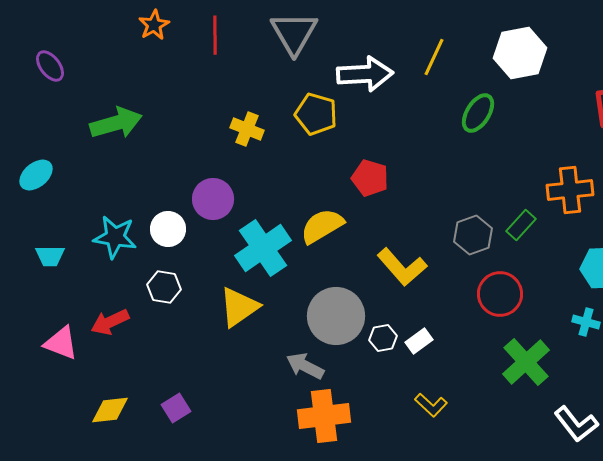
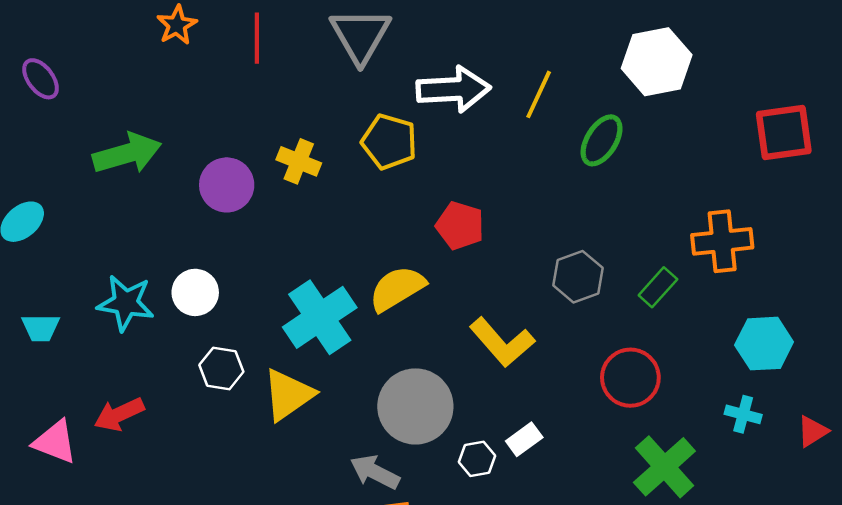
yellow line: (434, 57) -> (539, 94), moved
purple circle: (213, 199) -> (227, 185), moved
gray hexagon: (473, 235) -> (578, 277), moved
white hexagon: (164, 287) -> (221, 368), moved
white hexagon: (383, 338) -> (477, 459), moved

